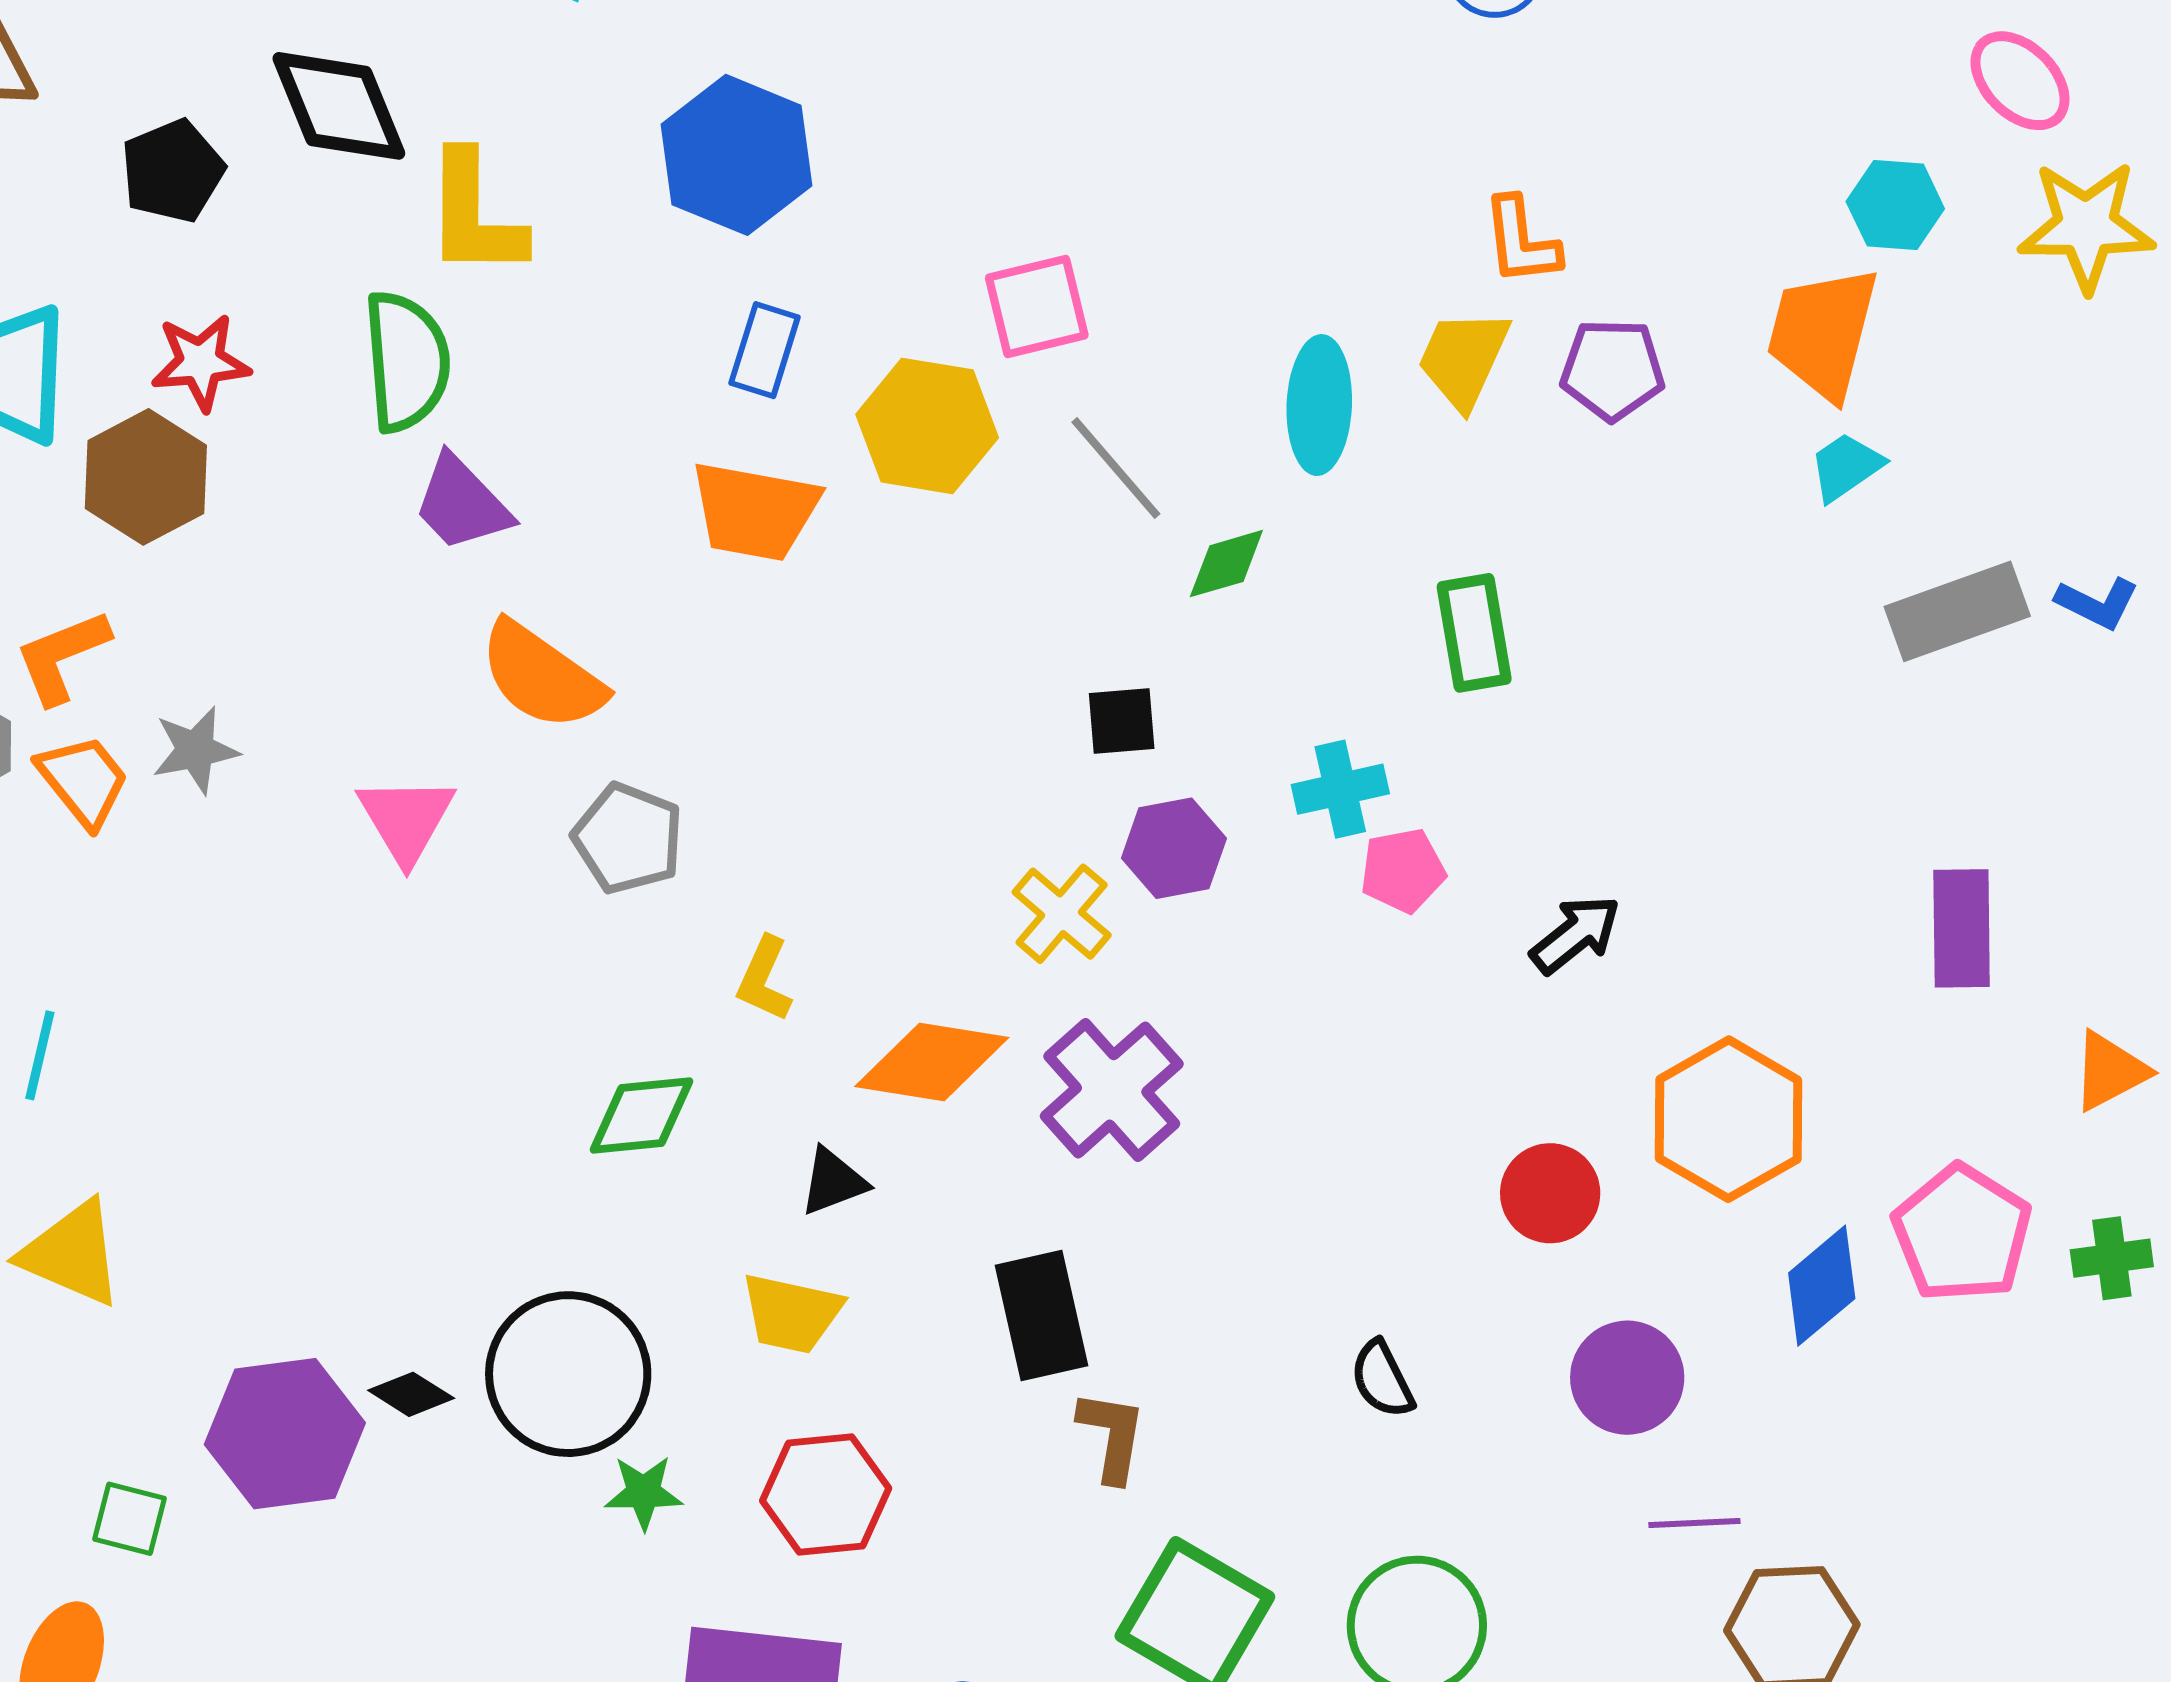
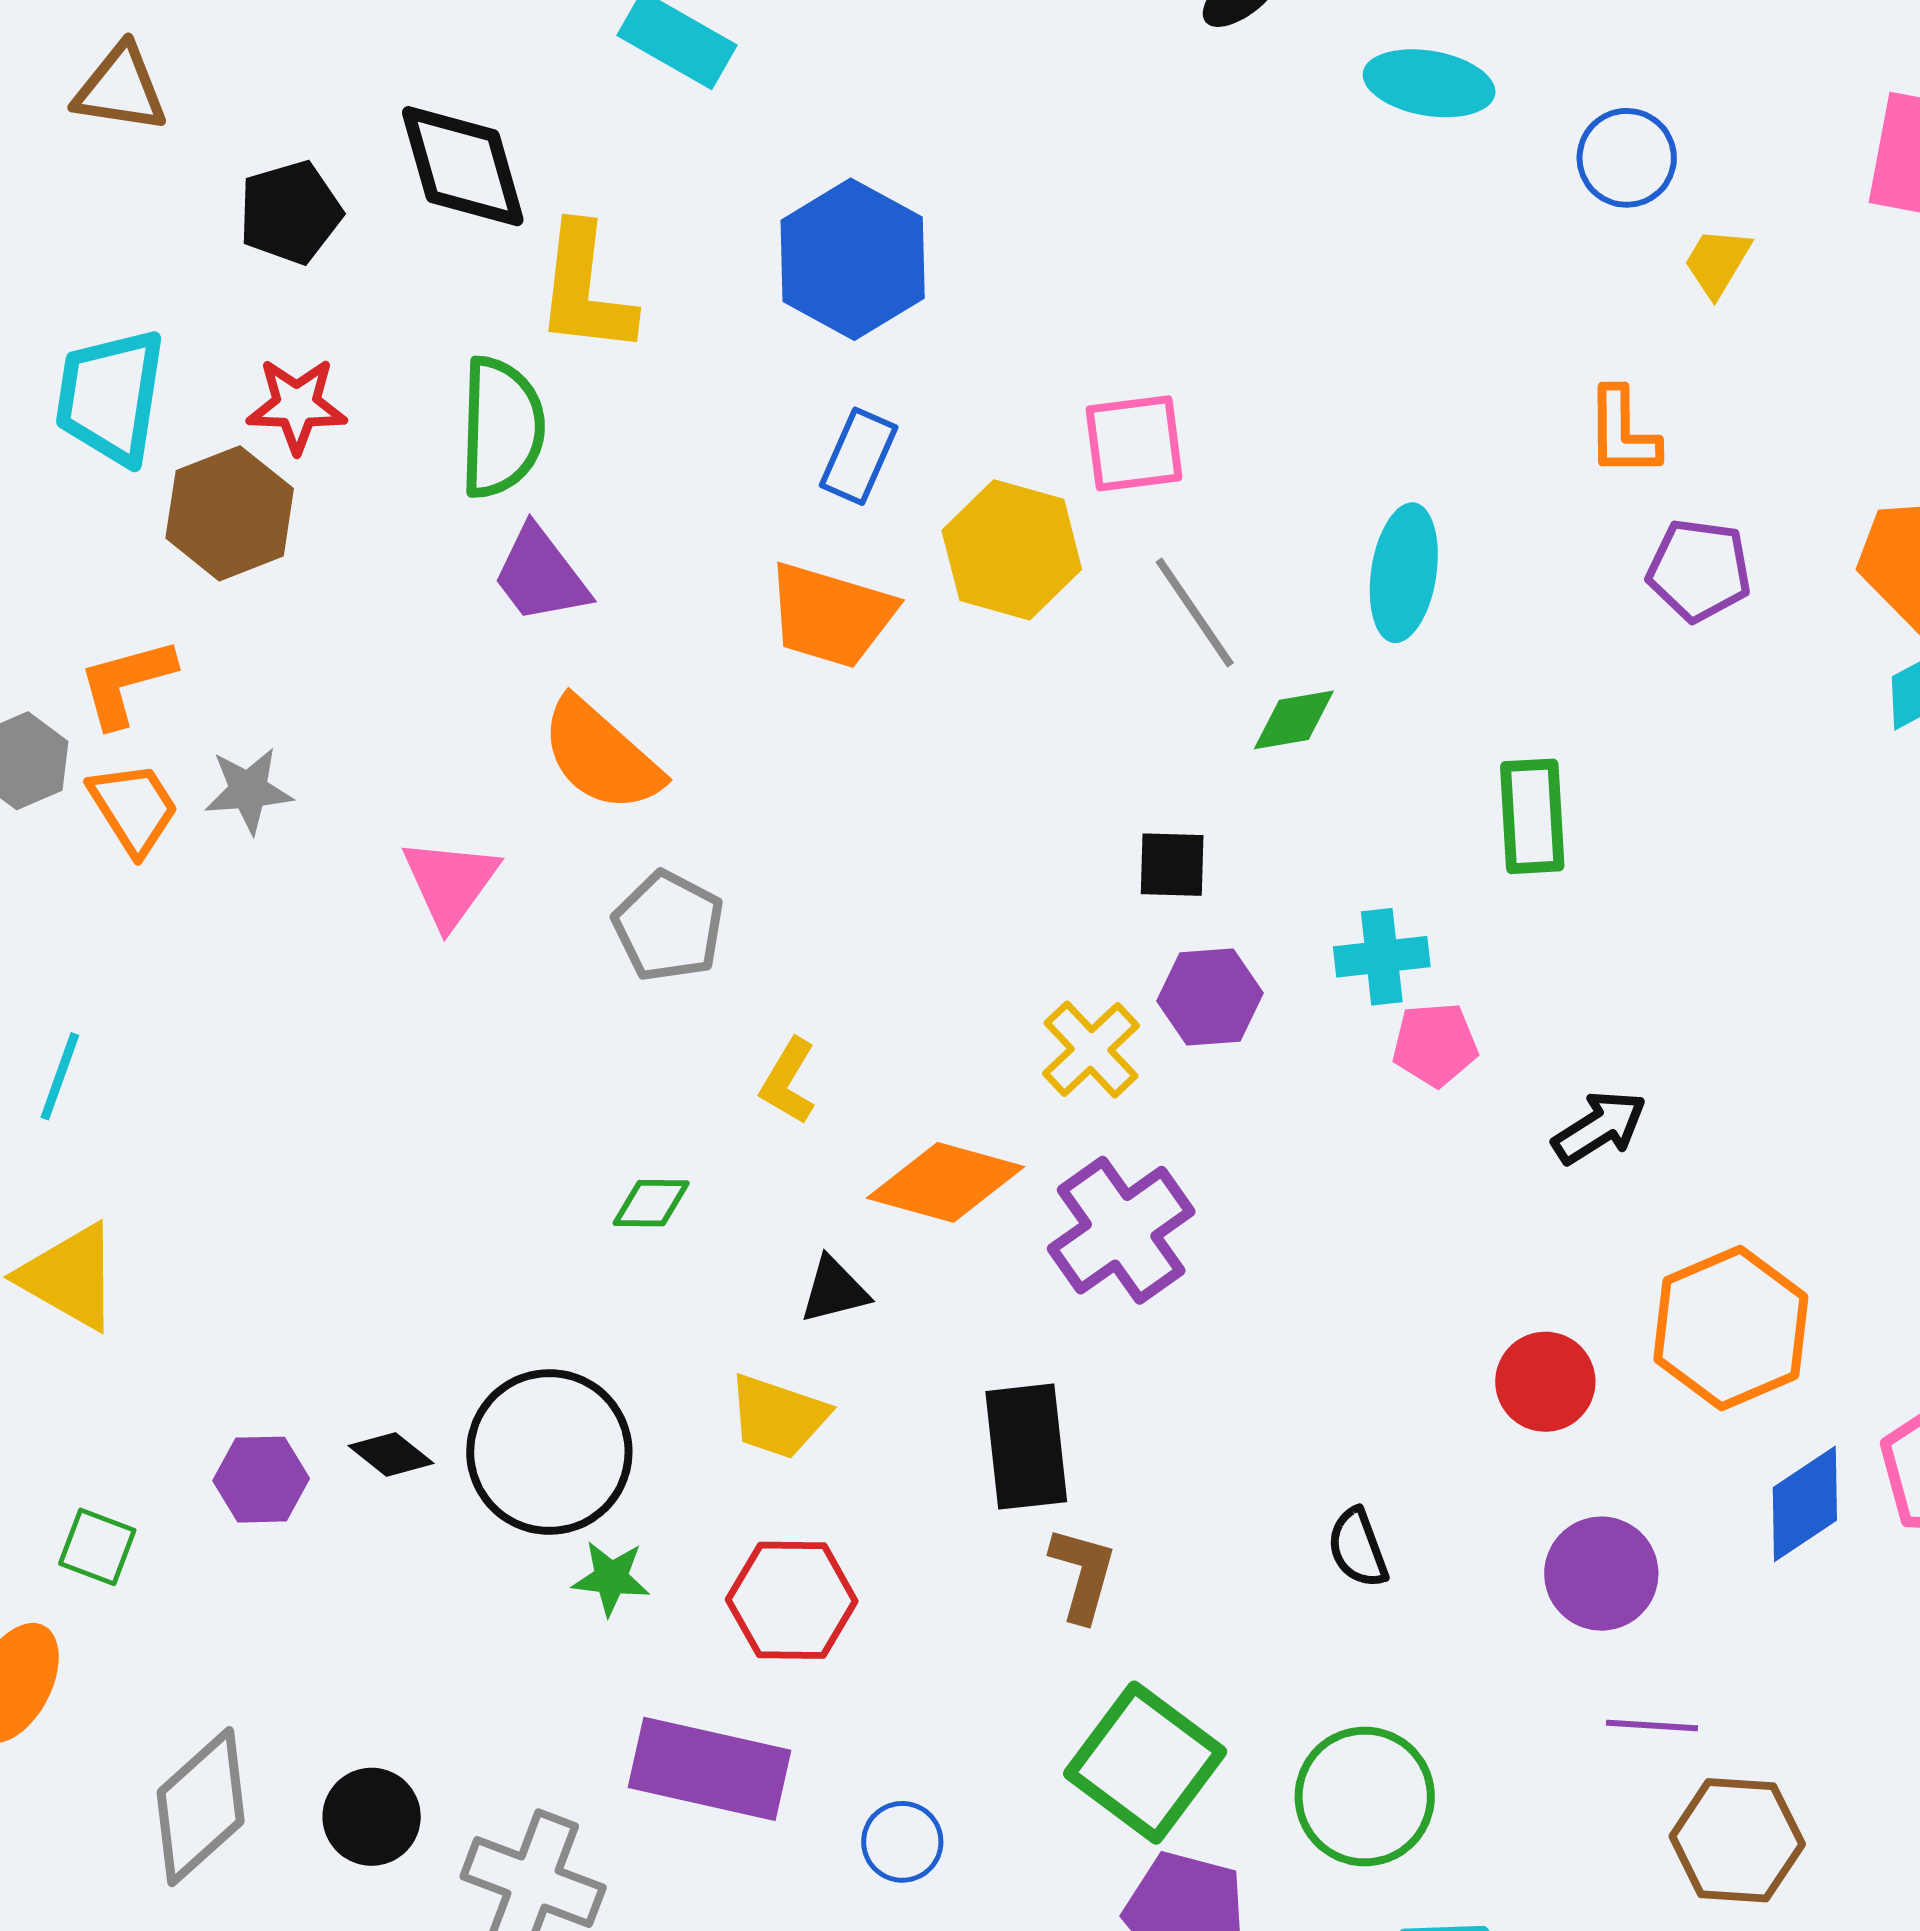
yellow trapezoid: (1464, 359) -> (1717, 262), moved, size x0.7
green diamond: (642, 1115) -> (651, 1203), size x0.7
purple hexagon: (285, 1434) -> (261, 1480), size x0.6

